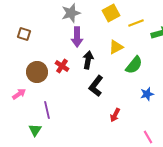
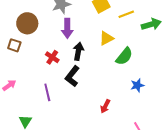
brown square: (24, 34) -> (14, 45), moved
brown circle: (37, 72) -> (27, 23), moved
black L-shape: (96, 86) -> (72, 76), moved
purple line: (47, 110) -> (47, 92), moved

